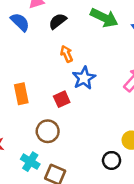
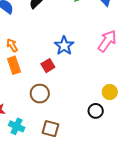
orange arrow: (67, 54) -> (12, 45), moved
cyan cross: (30, 162) -> (17, 126), moved

